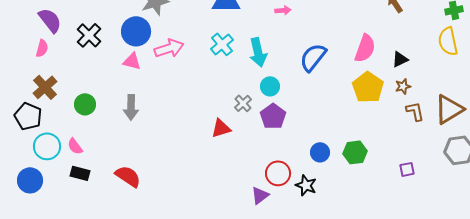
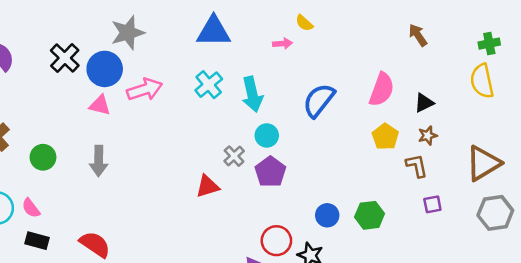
black cross: (89, 35) -> (65, 58), moved
yellow pentagon: (368, 87) -> (385, 137), size x0.7
brown L-shape: (415, 111) -> (417, 166), moved
purple square: (407, 169) -> (432, 204), moved

